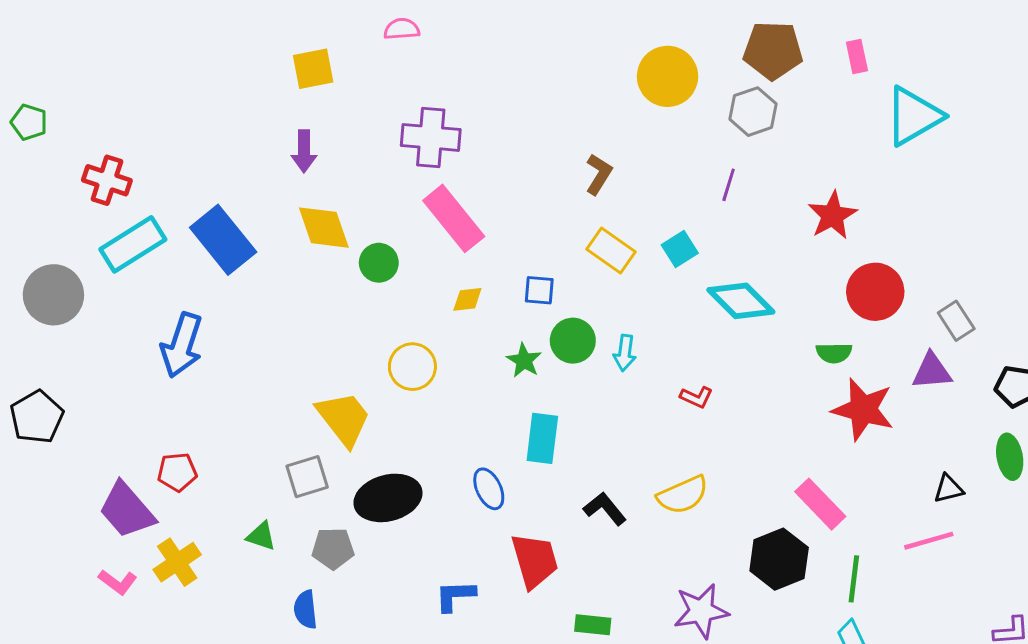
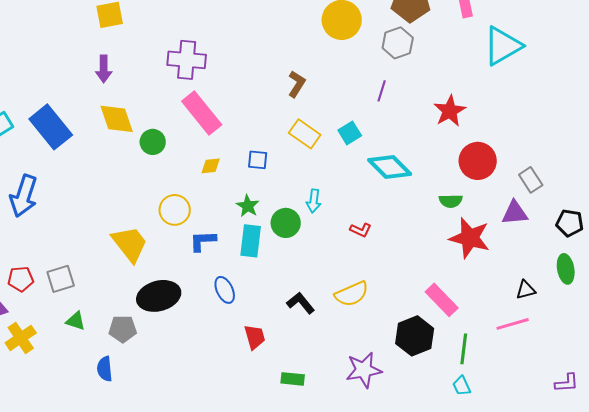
green circle: (573, 341) -> (286, 223), moved
cyan rectangle: (542, 438) -> (251, 241), moved
gray square: (307, 477) -> (61, 279), moved
red trapezoid: (535, 561) -> (255, 337), size x0.7
blue L-shape: (455, 596) -> (203, 241), moved

